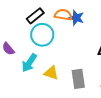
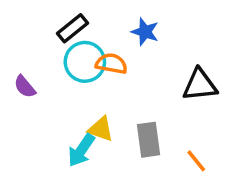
orange semicircle: (63, 15) -> (111, 64), moved
cyan arrow: (29, 63) -> (81, 150), moved

